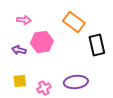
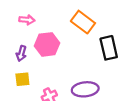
purple arrow: (19, 50) -> (21, 53), turned -88
yellow square: (20, 81) -> (22, 79), moved

